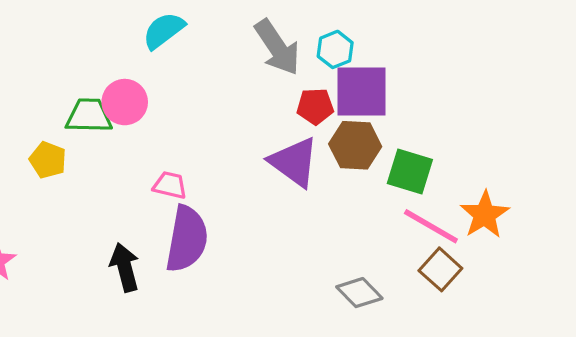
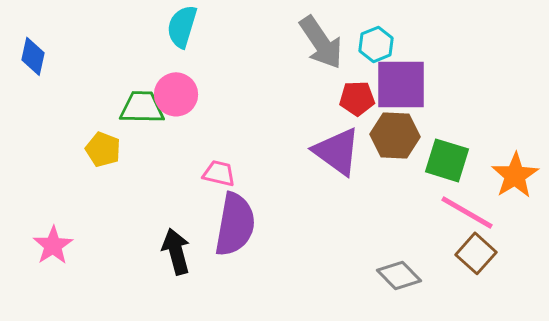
cyan semicircle: (164, 31) -> (182, 26), moved, turned -36
orange star: (485, 215) -> (515, 175), moved

